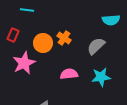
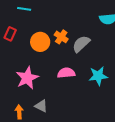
gray semicircle: (96, 46) -> (81, 44), moved
pink star: (24, 63) -> (27, 78), moved

